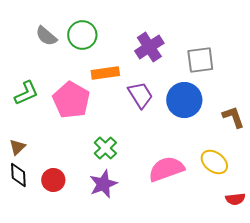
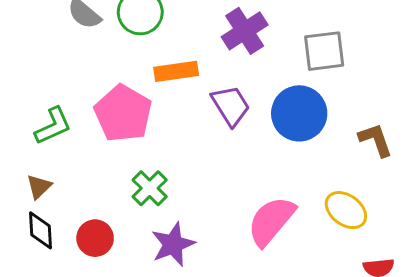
green L-shape: (26, 93) -> (53, 126), moved
green cross: (105, 148) -> (150, 188), moved
pink semicircle: (166, 169) -> (271, 221), turned -30

